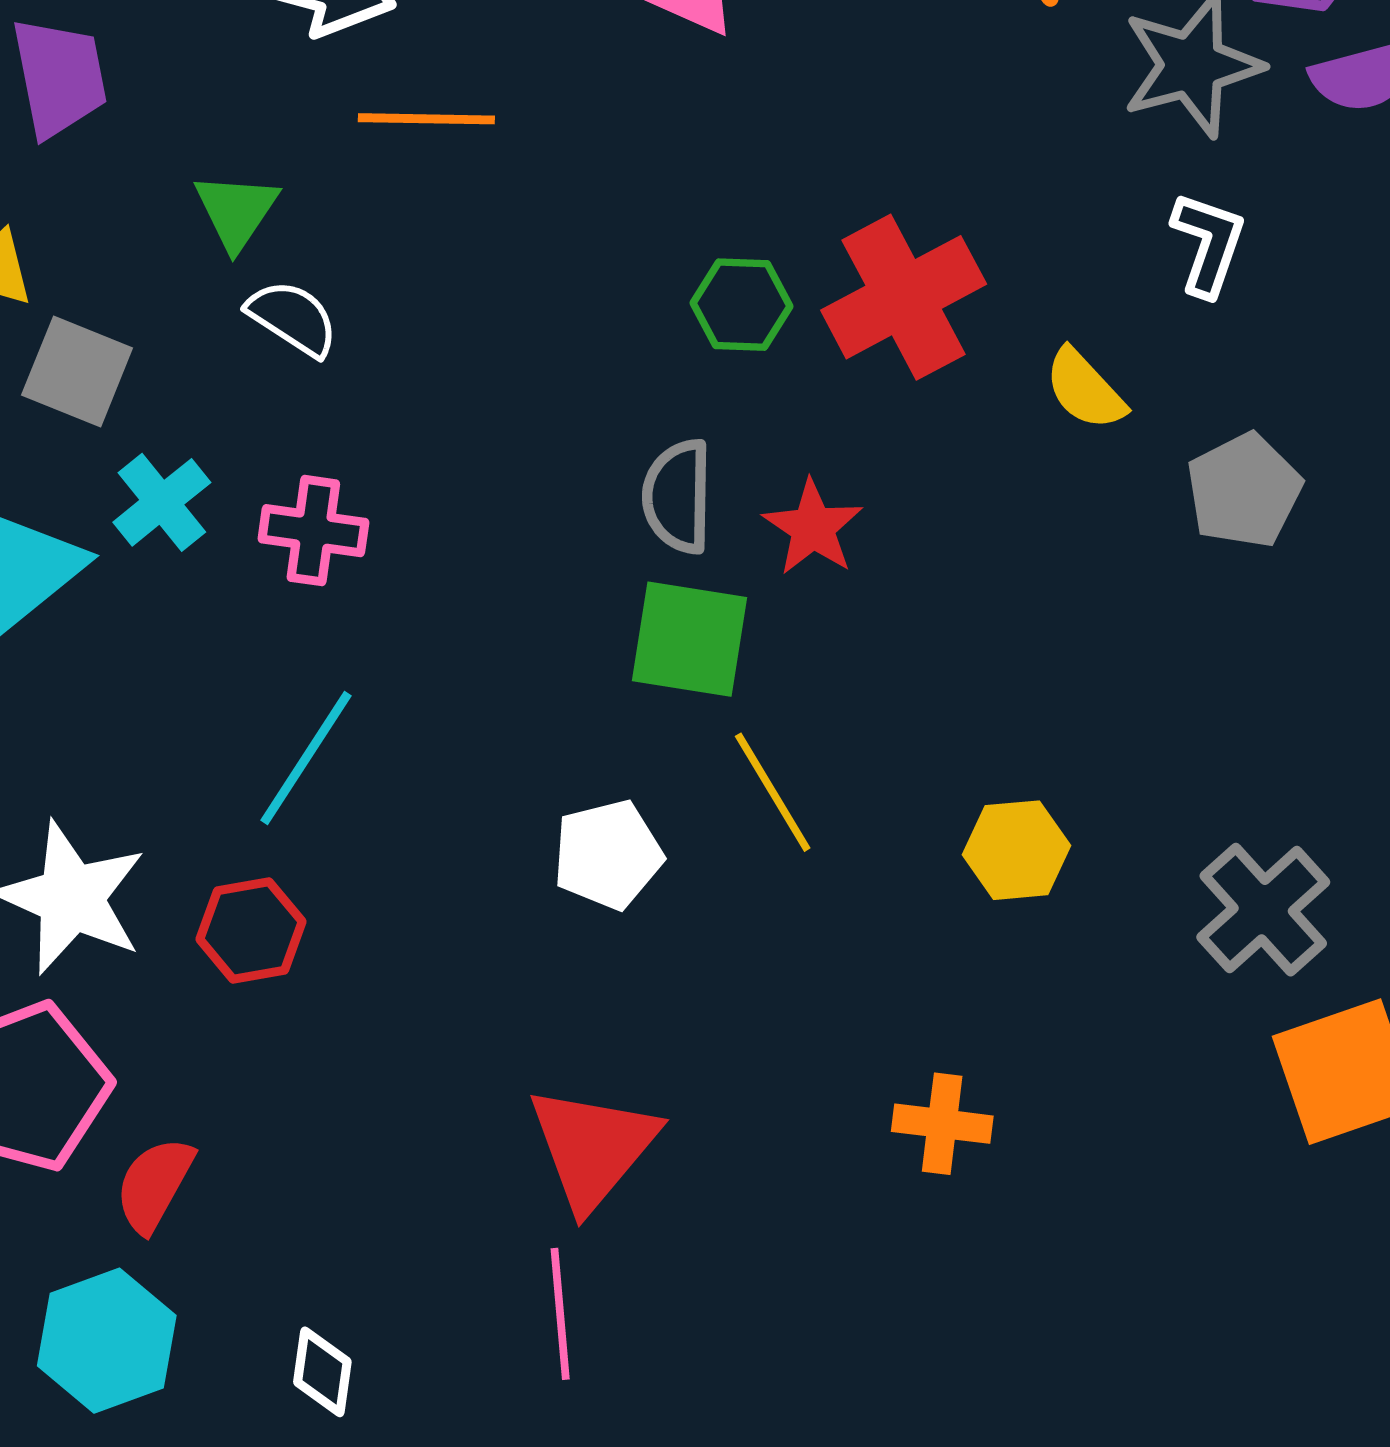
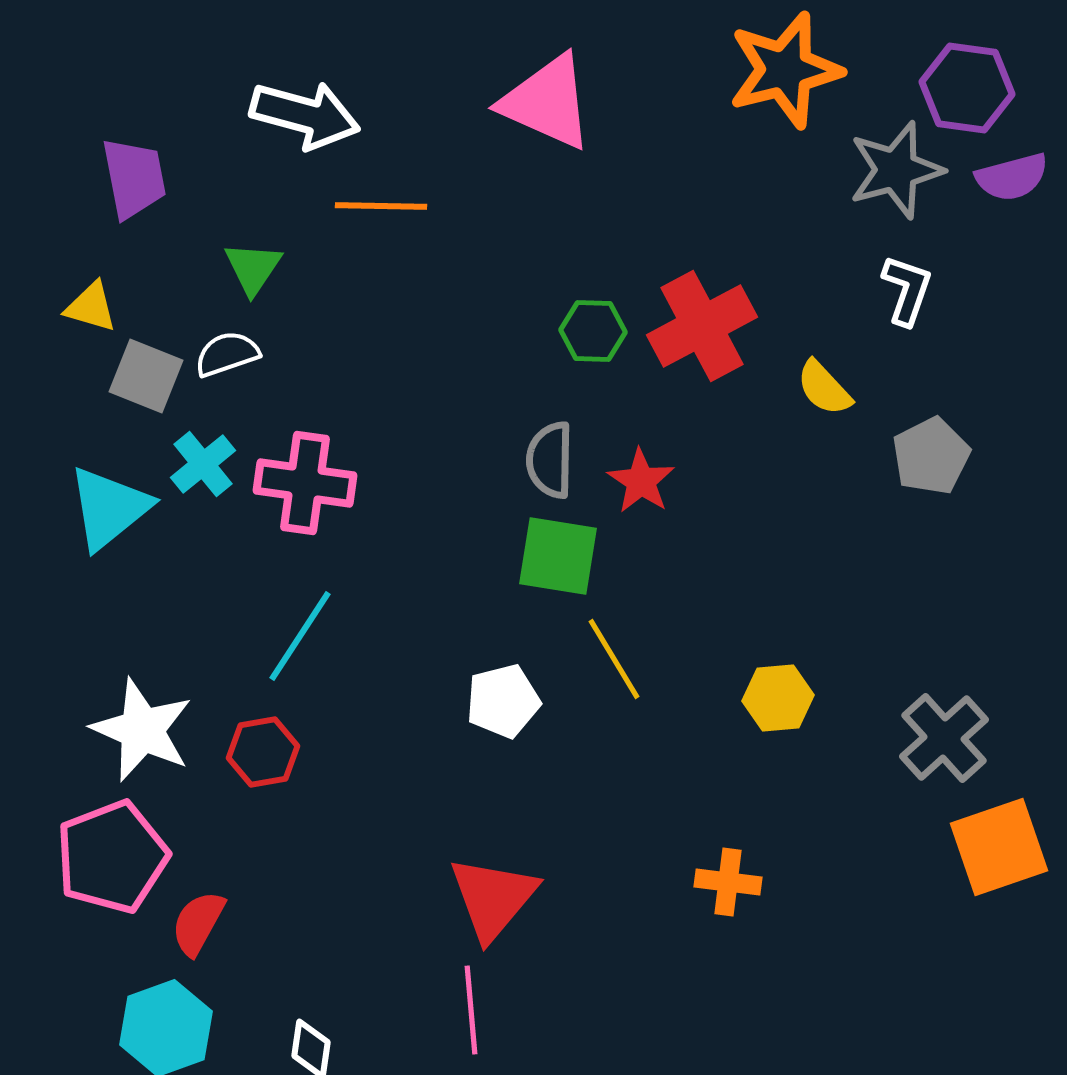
white semicircle: (293, 318) -> (227, 354), moved, turned -52
pink cross: (313, 531) -> (305, 483), size x1.4

